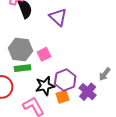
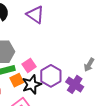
pink square: (44, 54) -> (29, 65), moved
orange square: (62, 97) -> (17, 80), moved

